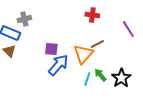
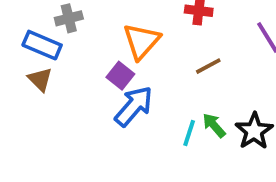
purple square: (51, 49) -> (120, 76), turned 32
orange triangle: (83, 54) -> (141, 41), moved

